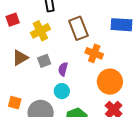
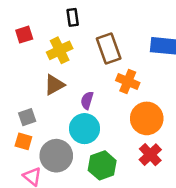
brown triangle: (20, 58) -> (54, 85), moved
gray square: (44, 61) -> (27, 117), moved
cyan circle: (62, 91) -> (84, 129), size x1.5

